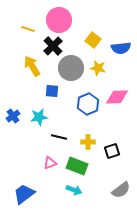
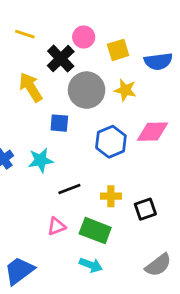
pink circle: (59, 20) -> (84, 37), moved, size x0.6
yellow square: (93, 40) -> (118, 50), turned 35
black line: (59, 137) -> (69, 189), turned -35

